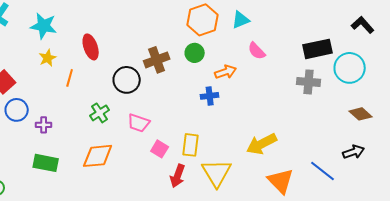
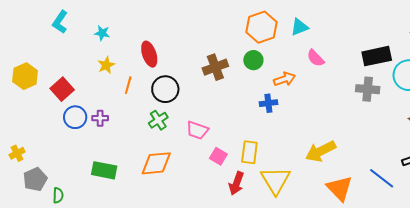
cyan star: (44, 26) -> (102, 33), size x0.6
black circle: (127, 80) -> (165, 89), moved
purple cross: (44, 125) -> (100, 118), moved

